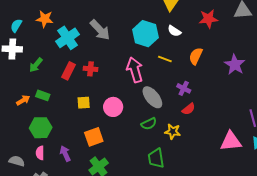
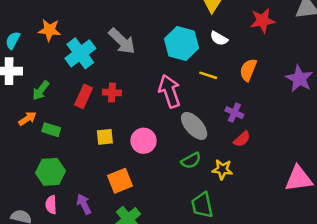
orange arrow: (23, 100) -> (27, 119), moved

